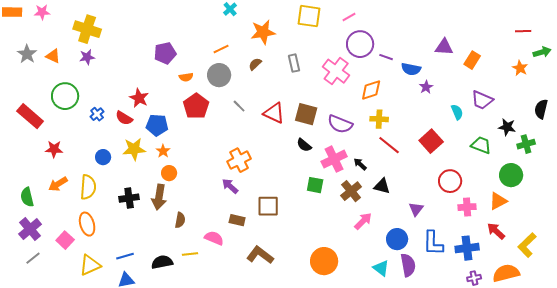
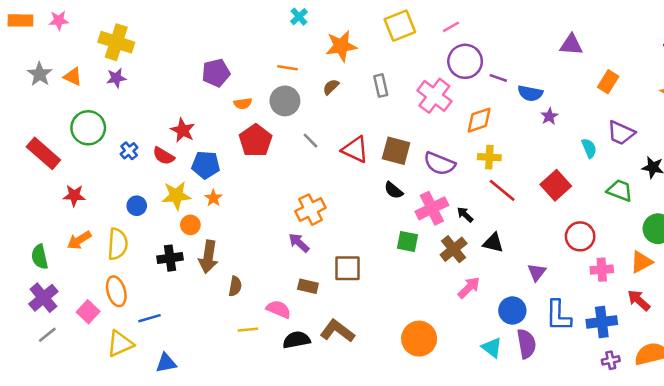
yellow square: (309, 16) -> (400, 26), turned -30
purple triangle: (444, 47) -> (571, 45), moved
orange line: (221, 49) -> (287, 68), turned 35
orange circle: (169, 173) -> (190, 225), moved
blue line: (125, 256) -> (149, 318), moved
black semicircle: (162, 262) -> (296, 340), moved

